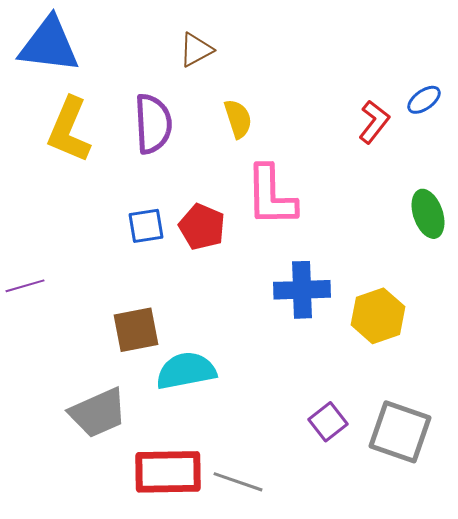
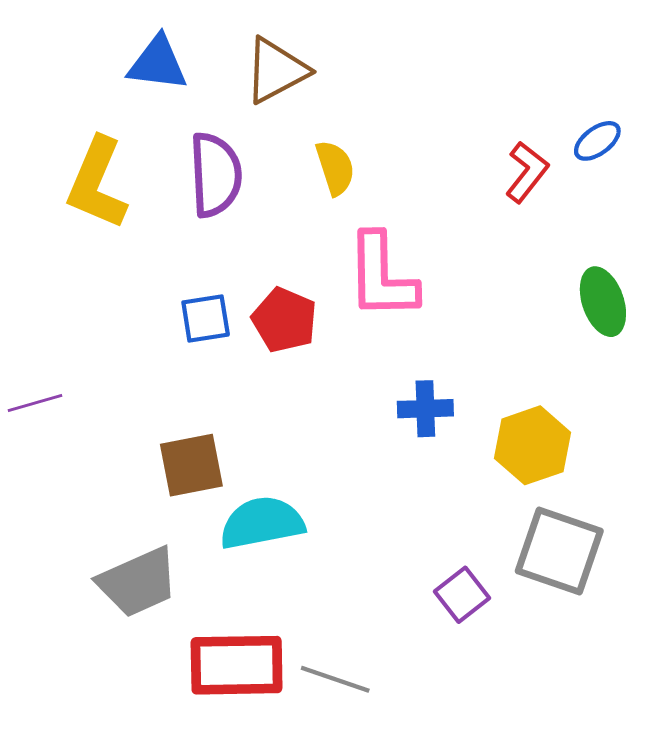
blue triangle: (49, 45) -> (158, 63), moved, size x0.7
brown triangle: (196, 50) -> (276, 70), size x1.4
blue cross: (302, 290) -> (425, 409), size x0.7
gray square: (400, 432) -> (559, 551), moved

